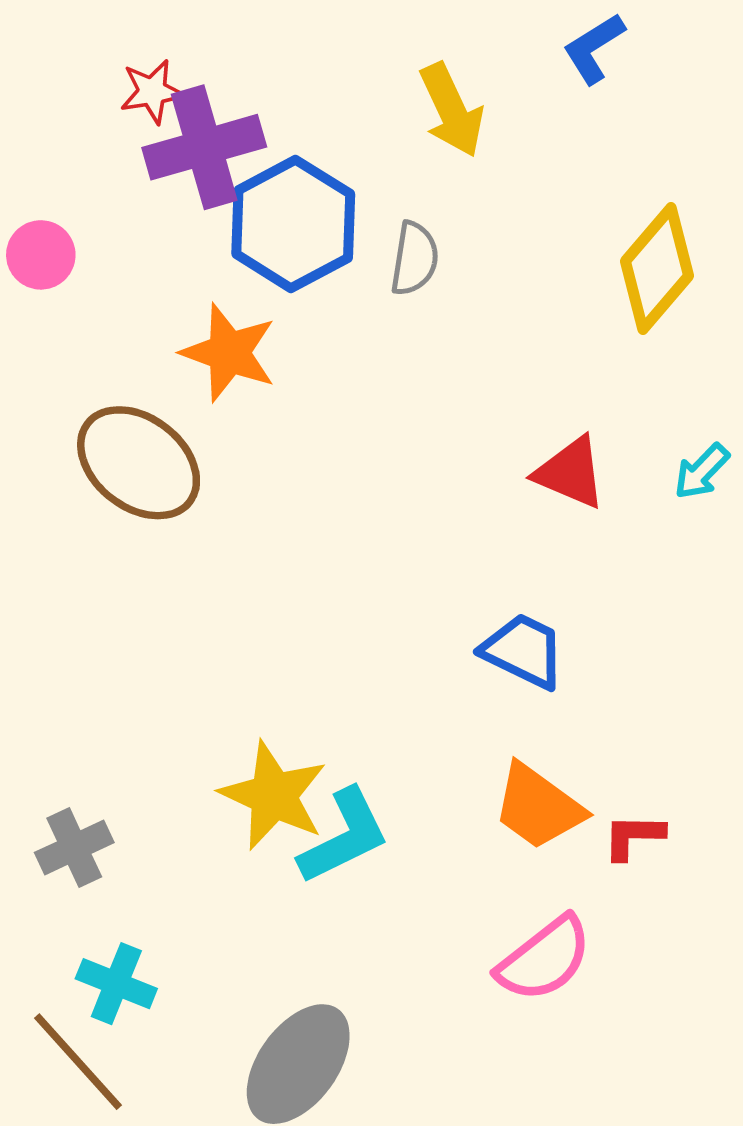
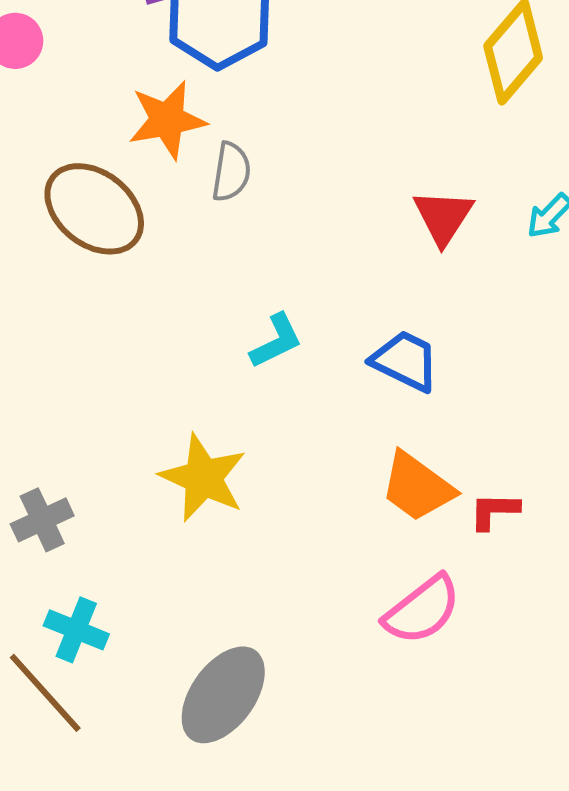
gray semicircle: (414, 259) -> (231, 172), moved
orange star: (229, 353) -> (167, 120), turned -30
red triangle: (570, 473) -> (443, 217), turned 40
cyan L-shape: (344, 836) -> (276, 341), moved, size x0.7

